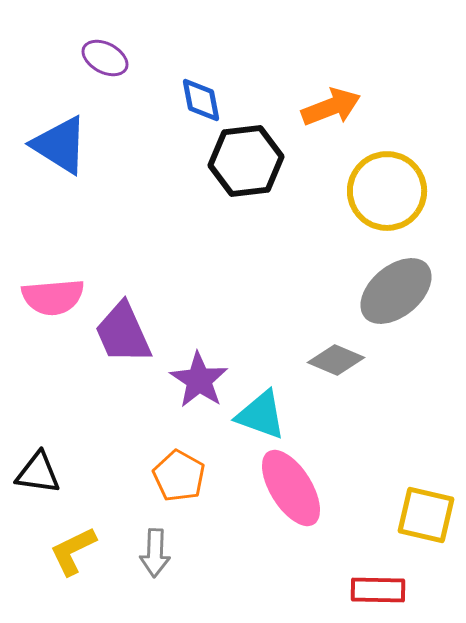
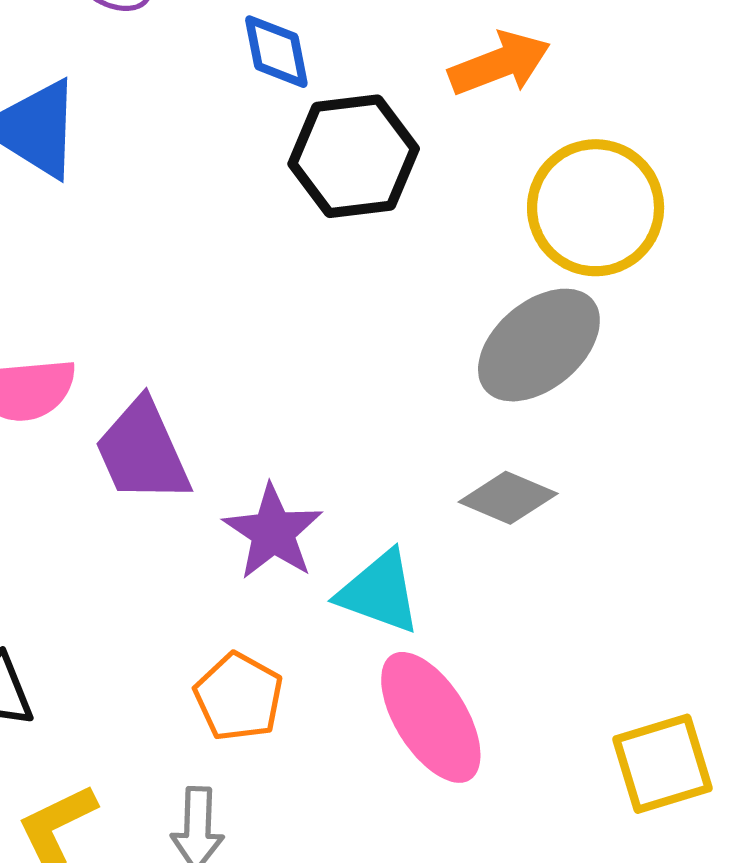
gray ellipse: (396, 291) -> (539, 345), moved
yellow square: (426, 515) -> (662, 764), turned -30

